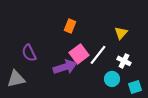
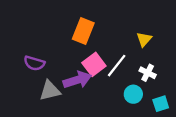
orange rectangle: (70, 26) -> (83, 31), size x1.5
purple semicircle: (29, 53) -> (34, 63), turned -48
gray triangle: (16, 79) -> (50, 91), moved

